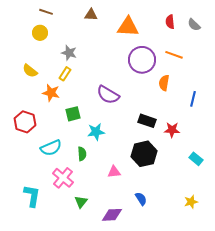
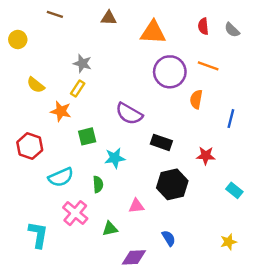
yellow circle: (40, 33) -> (18, 39), moved
black rectangle: (147, 121) -> (161, 142), moved
green triangle: (81, 202) -> (110, 229), moved, turned 40

